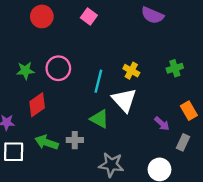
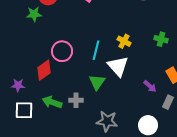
pink circle: (58, 68) -> (62, 51), moved
green cross: (175, 68) -> (161, 39), turned 32
green star: (25, 71) -> (34, 14), moved
green triangle: (99, 119) -> (97, 82), turned 36

